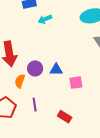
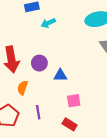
purple circle: (35, 68) -> (39, 63), moved
pink square: (76, 83) -> (74, 101), moved

